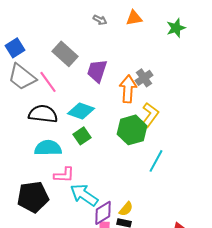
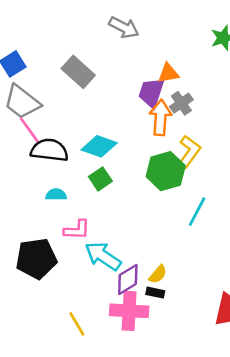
orange triangle: (134, 18) -> (168, 73), moved
gray arrow: (100, 20) -> (124, 27), size x1.6
purple trapezoid: (97, 71) -> (151, 93), moved
pink line: (48, 82) -> (30, 131), moved
cyan semicircle: (48, 148) -> (56, 195), size x0.6

